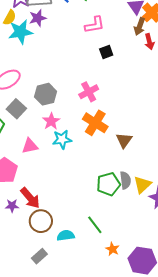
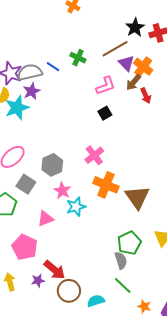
pink L-shape: (95, 25) -> (106, 86), moved
brown arrow: (140, 26) -> (133, 82), turned 30
brown triangle: (124, 140) -> (137, 197), size x1.5
gray semicircle: (125, 180) -> (121, 260), moved

